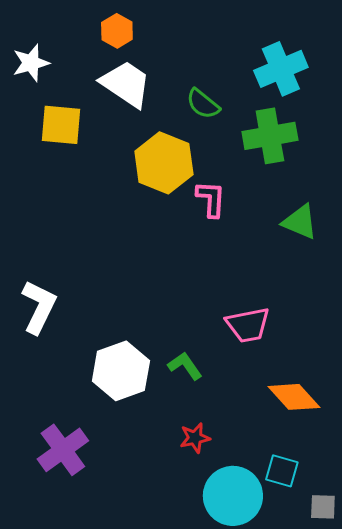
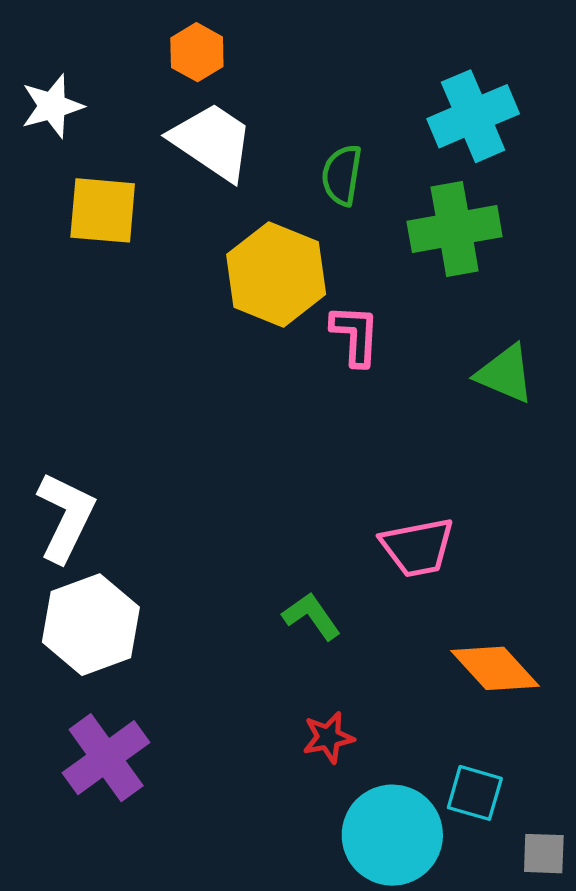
green semicircle: (203, 104) -> (342, 175), turned 60
white hexagon: (121, 371) -> (91, 625), moved

